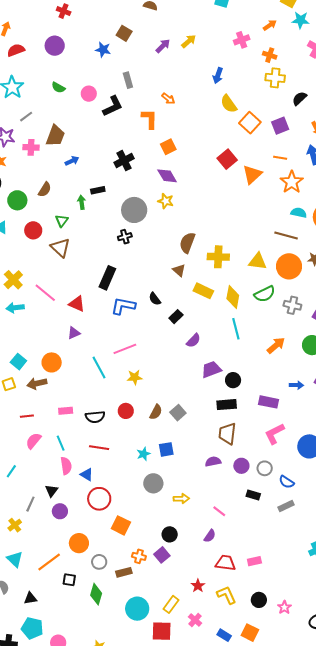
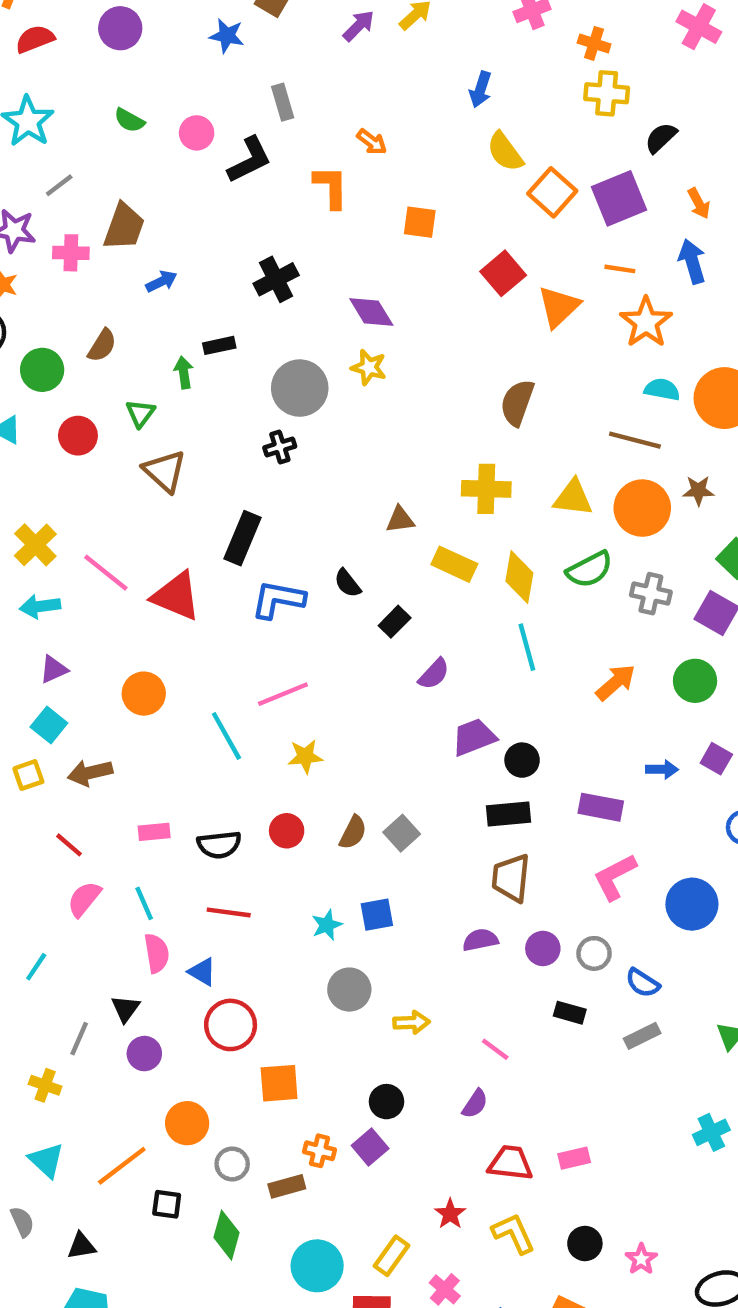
purple square: (280, 126) -> (619, 198), size x1.4
orange square: (168, 147) -> (420, 222), moved, turned 35
brown semicircle: (187, 243) -> (517, 403), moved
brown triangle: (60, 248) -> (165, 471), moved
brown triangle: (179, 270) -> (400, 520), turned -48
red triangle: (77, 304) -> (176, 596), size x1.4
purple triangle: (74, 333) -> (54, 669), moved
orange circle: (52, 362) -> (144, 694), moved
red line: (27, 416) -> (69, 845), turned 48
yellow cross: (15, 525) -> (45, 1085), turned -32
orange square: (121, 525) -> (279, 1083), turned -30

